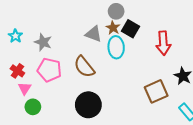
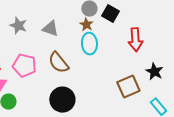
black square: (130, 29) -> (110, 14), moved
gray triangle: (93, 34) -> (50, 29), moved
gray star: (43, 42) -> (18, 26), moved

